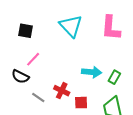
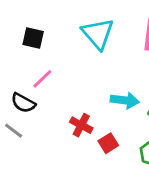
gray line: (38, 97) -> (14, 131), moved
red square: (81, 103) -> (108, 143), turned -32

